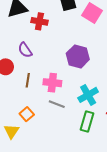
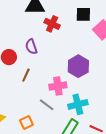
pink cross: (52, 83) -> (58, 86), moved, turned -30
orange square: (27, 114) -> (26, 123), moved

